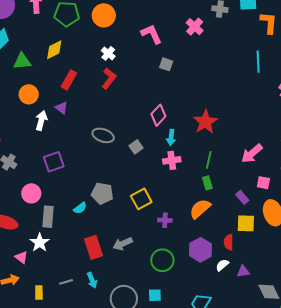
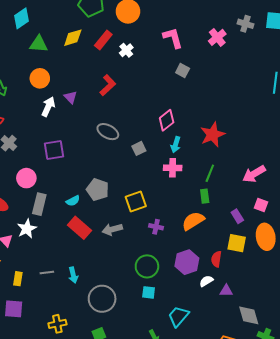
red L-shape: (109, 78) -> (108, 85), moved
red rectangle: (69, 80) -> (103, 40), moved
gray arrow: (123, 244) -> (112, 229), moved
red rectangle: (94, 247) -> (80, 228), moved, turned -40
cyan square: (155, 295) -> (149, 292), moved

